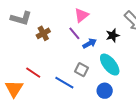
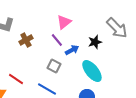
gray square: (81, 70) -> (54, 66), moved

